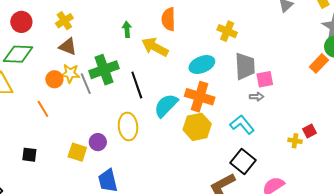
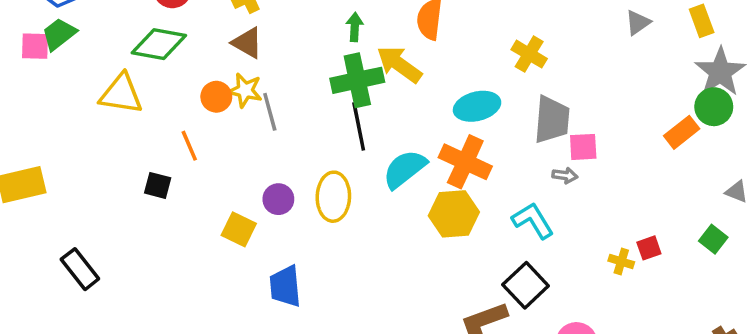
green cross: (104, 70) -> (357, 80), moved
purple circle: (98, 142) -> (278, 199), moved
black square: (29, 155) -> (158, 185), moved

